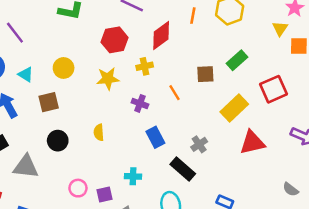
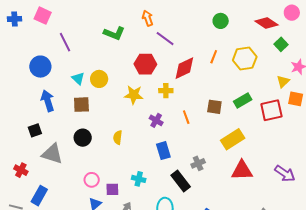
cyan triangle: (26, 74) -> (78, 78), moved
red square: (273, 89) -> (271, 110), moved

